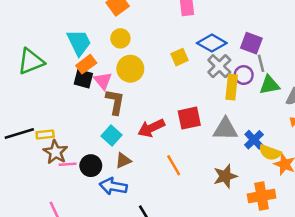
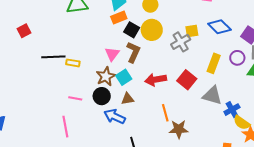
gray cross: (219, 66) -> (181, 42), moved
black square: (83, 79) -> (132, 30), moved
pink triangle: (103, 81) -> (112, 54), moved
yellow rectangle: (232, 87) -> (214, 63), moved
red square: (189, 118) -> (187, 80), turned 36
brown star: (55, 152) -> (106, 76), moved
pink line: (68, 164) -> (75, 98), moved
brown star: (225, 176) -> (179, 129), moved

